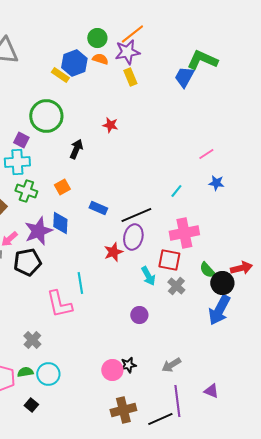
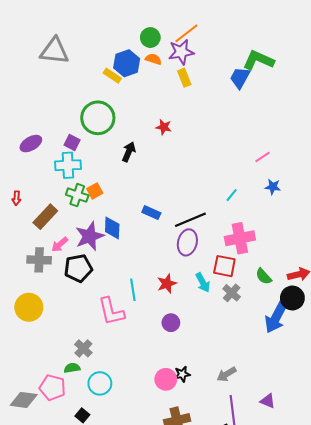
orange square: (62, 187) -> (95, 191), moved
red star: (113, 252) -> (167, 284), moved
black circle: (222, 283) -> (292, 298), moved
purple circle: (139, 315) -> (171, 323), moved
green semicircle: (25, 372) -> (72, 368), moved

